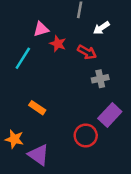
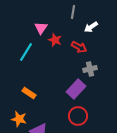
pink triangle: (41, 29) -> (41, 28), turned -40
orange rectangle: (37, 108) -> (29, 93), moved
purple rectangle: (110, 115) -> (76, 89), moved

